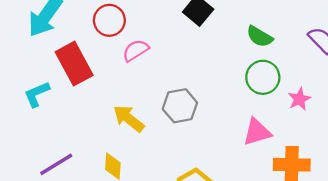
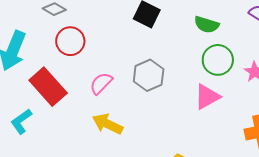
pink semicircle: (136, 50) -> (101, 83), moved
gray hexagon: (180, 106) -> (149, 75), moved
pink triangle: (257, 132) -> (207, 97), moved

